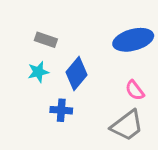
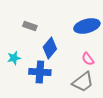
cyan star: (38, 72) -> (14, 58), moved
blue cross: (61, 110) -> (40, 72), size x1.5

